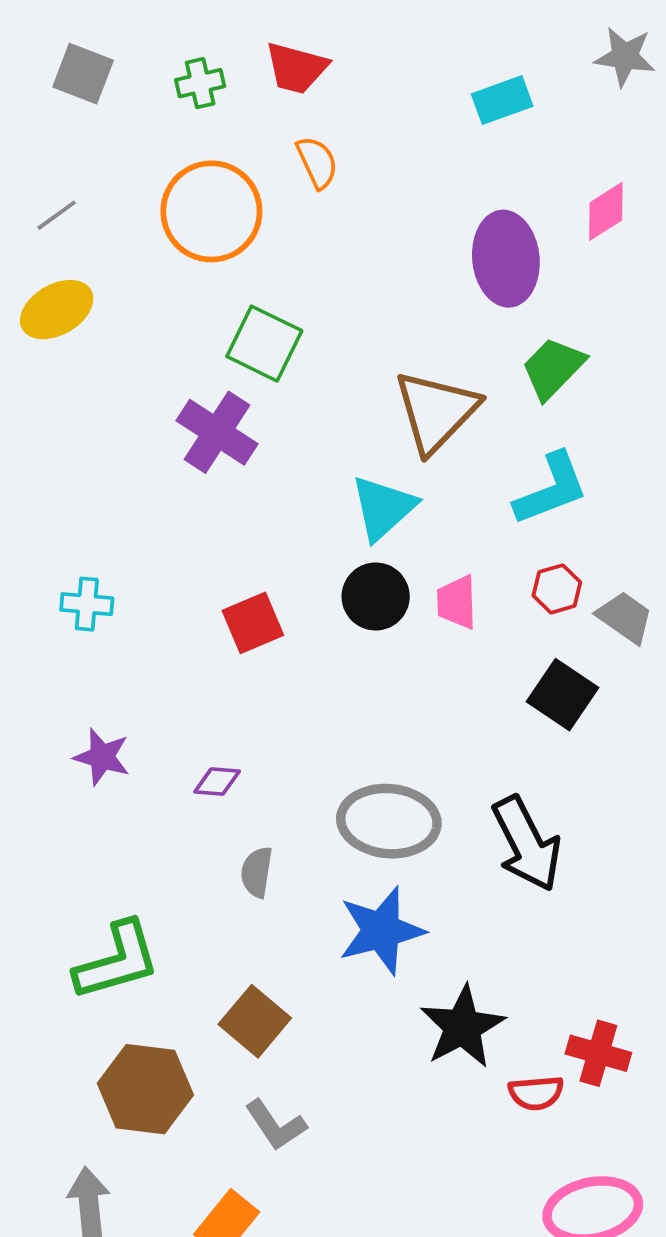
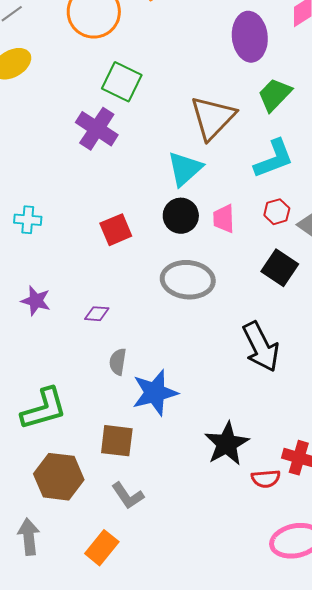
gray ellipse: (389, 821) -> (188, 280), moved
blue star: (381, 931) -> (155, 393), moved
brown square: (255, 1021) -> (117, 441), turned -33

